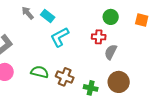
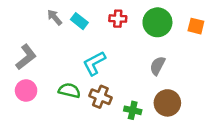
green circle: (111, 17) -> (157, 22), size x1.5
cyan L-shape: (60, 37) -> (94, 63), moved
red cross: (99, 37) -> (118, 19), moved

